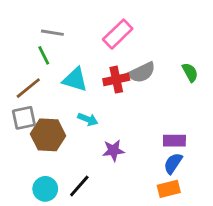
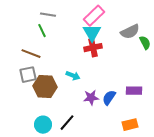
gray semicircle: (142, 72) -> (130, 32), moved
cyan triangle: (75, 80) -> (92, 33), moved, turned 42
brown line: (28, 88) -> (31, 54), turned 60
blue semicircle: (173, 163) -> (109, 98), moved

